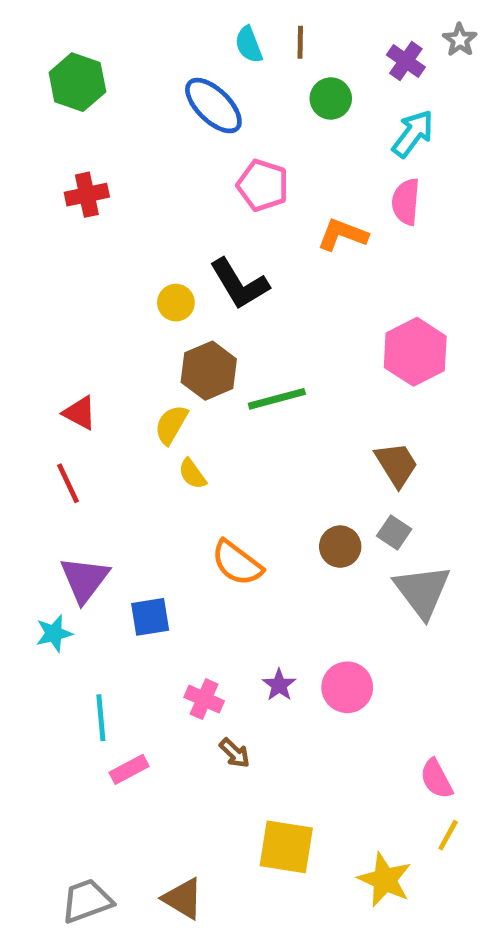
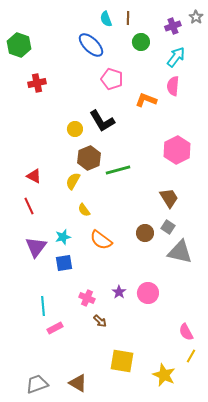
purple cross: (406, 61) -> (173, 26), turned 35
green hexagon: (77, 82) -> (19, 45), moved
yellow semicircle: (192, 474) -> (84, 210), moved
gray triangle: (422, 591) -> (180, 252), turned -40
cyan star: (54, 633) -> (63, 237), moved

